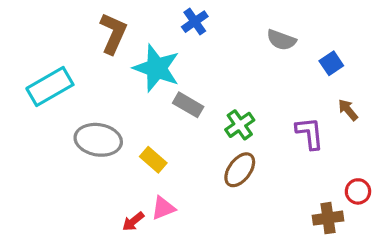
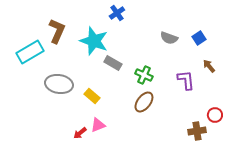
brown L-shape: (113, 33) -> (57, 31), moved
gray semicircle: (281, 40) -> (169, 38), moved
green cross: (240, 125) -> (144, 75), turned -30

